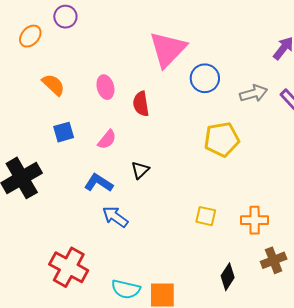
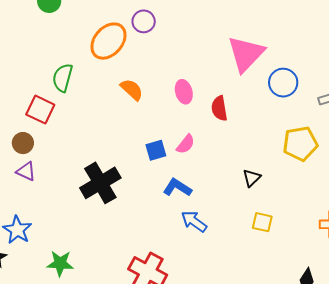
orange ellipse: (30, 36) -> (108, 41), size x1.6
blue square: (64, 132) -> (156, 150), moved
black triangle: (140, 170) -> (252, 178), moved
yellow square: (206, 216) -> (262, 222), moved

